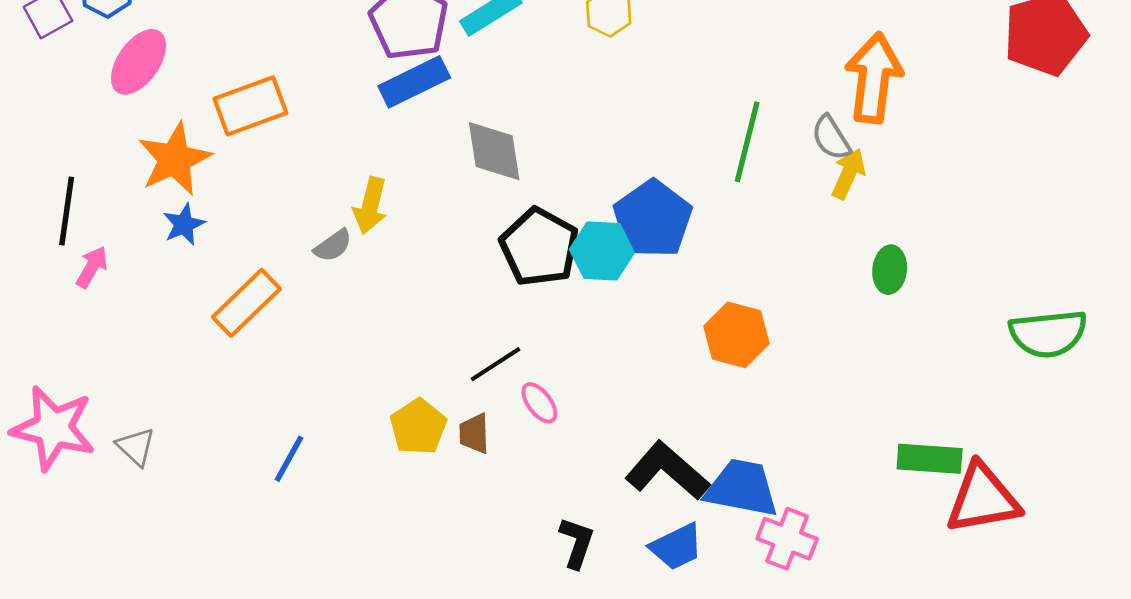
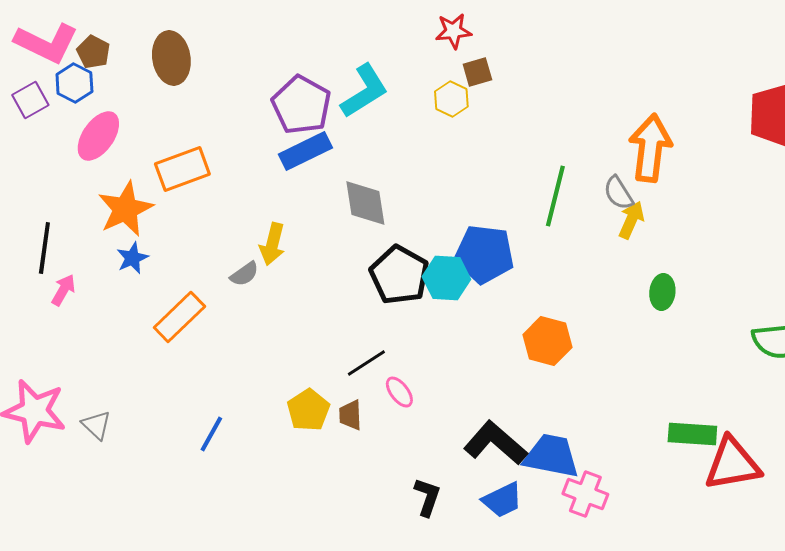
blue pentagon: (653, 219) -> (484, 254), turned -30

